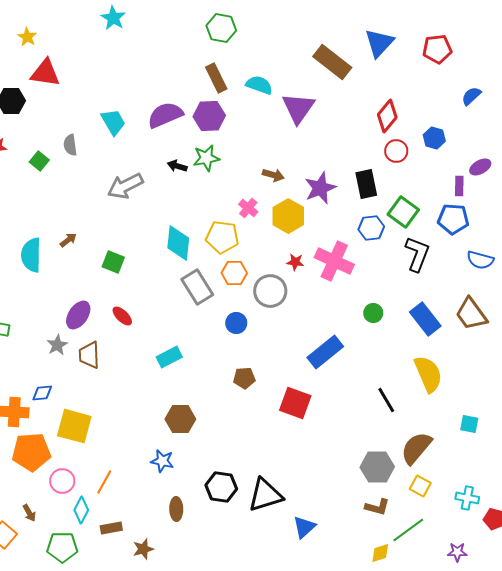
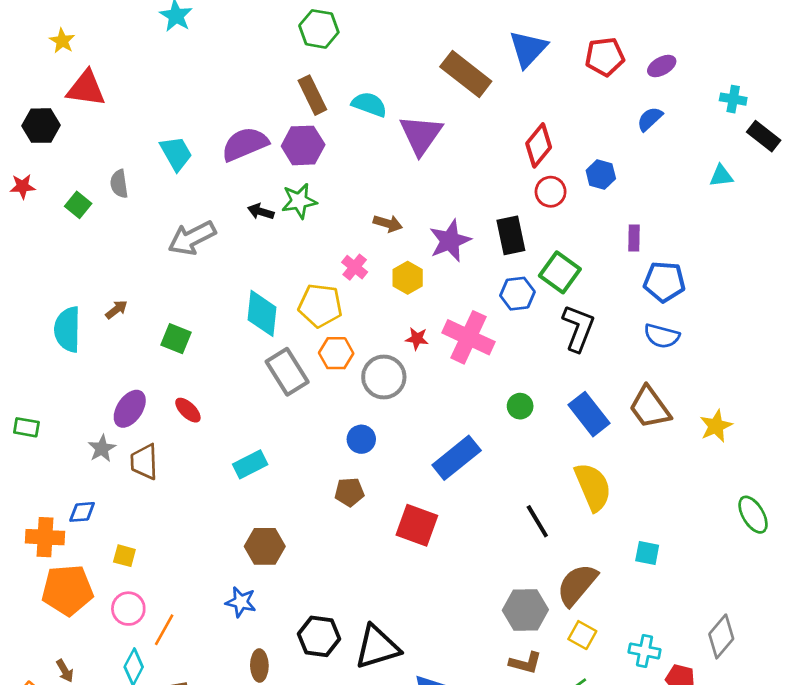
purple ellipse: (480, 167) -> (662, 66), moved
yellow hexagon: (288, 216) -> (408, 278), size x0.7
blue pentagon: (453, 219) -> (664, 282), moved
blue circle: (236, 323) -> (361, 439), moved
yellow square: (74, 426) -> (124, 556), size x0.5
pink circle: (62, 481) -> (128, 609), moved

